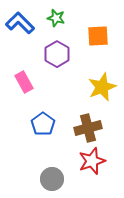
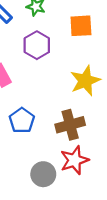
gray circle: (52, 179) -> (43, 174), moved

